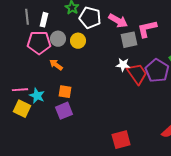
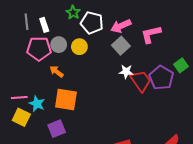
white rectangle: (44, 20) -> (44, 25), turned -32
pink arrow: (118, 21) -> (121, 26), turned 126
gray square: (129, 40) -> (121, 46), moved, turned -30
orange square: (65, 92) -> (66, 100), size x1.6
purple square: (64, 111) -> (57, 129), moved

